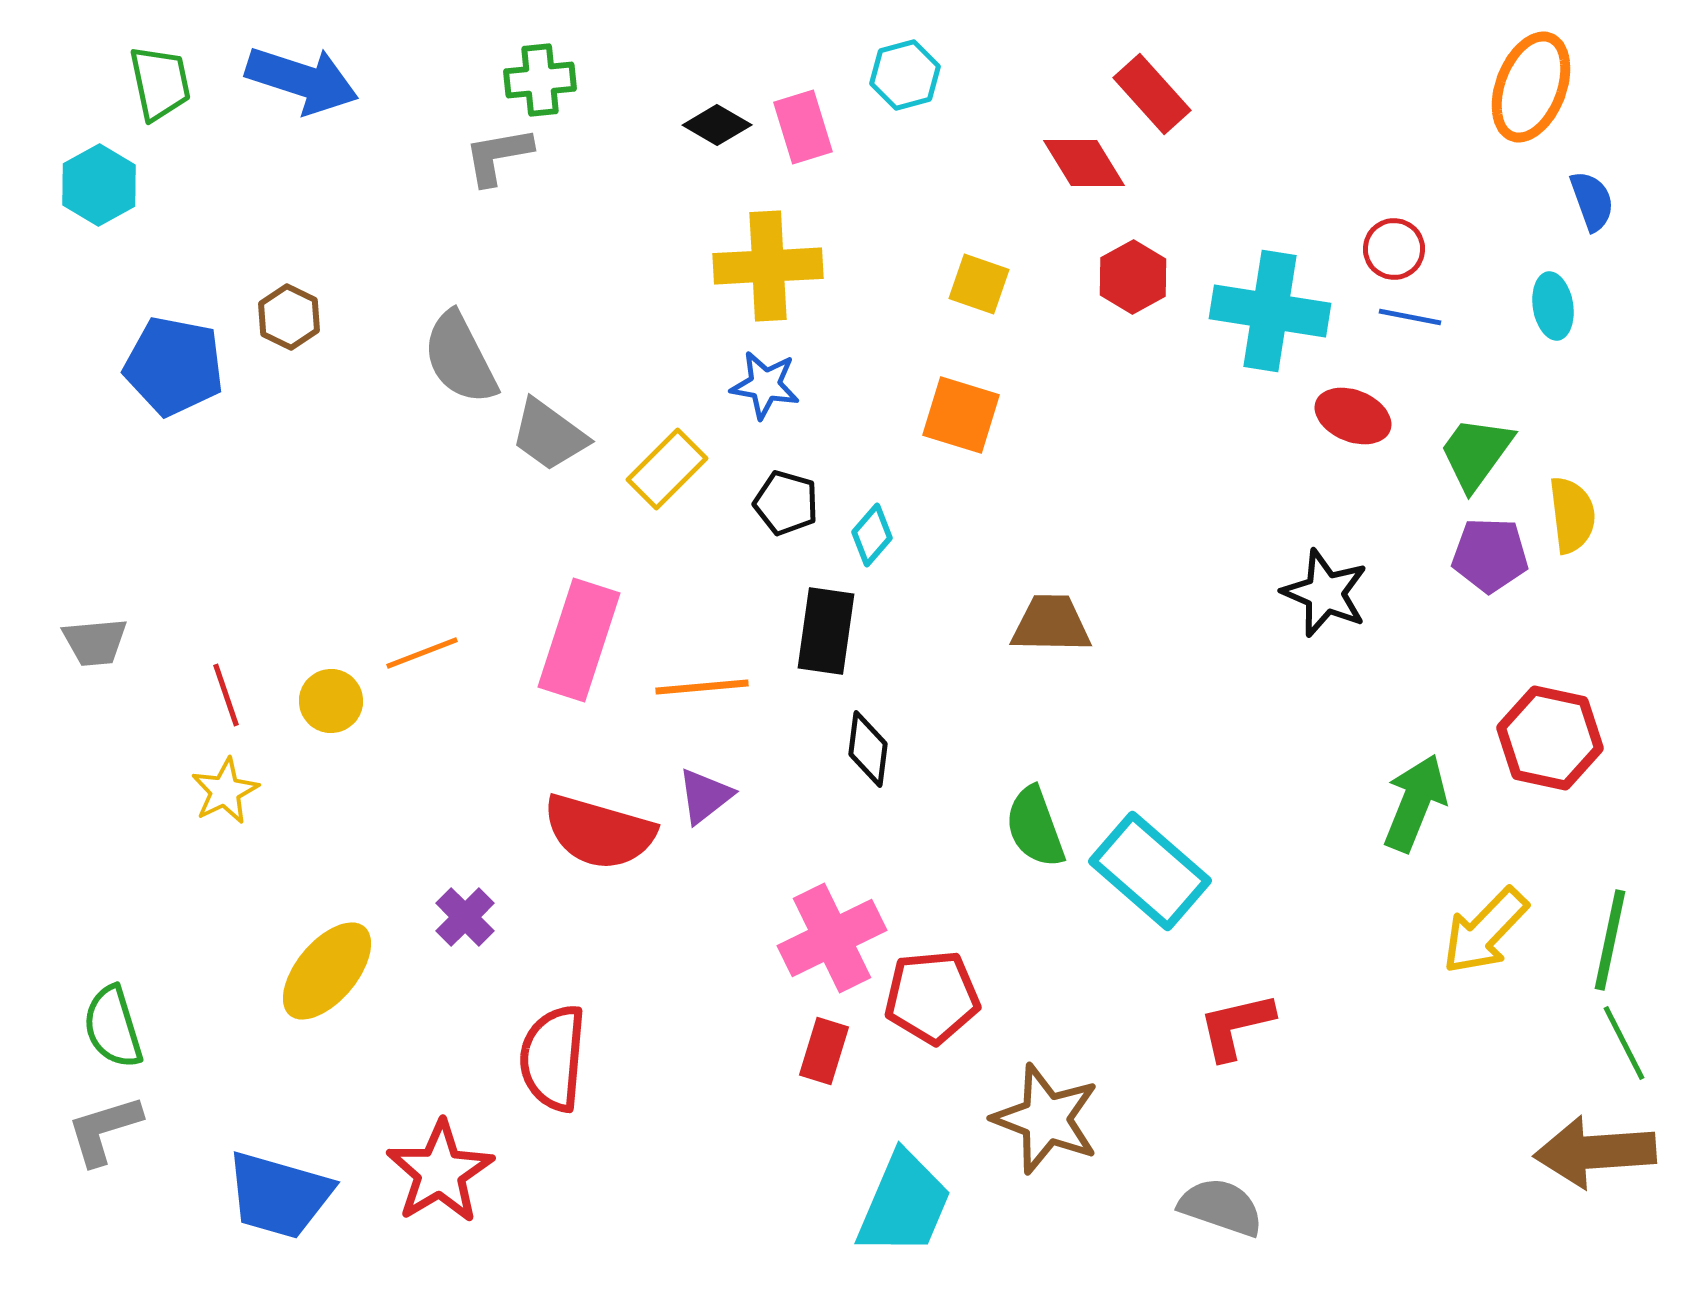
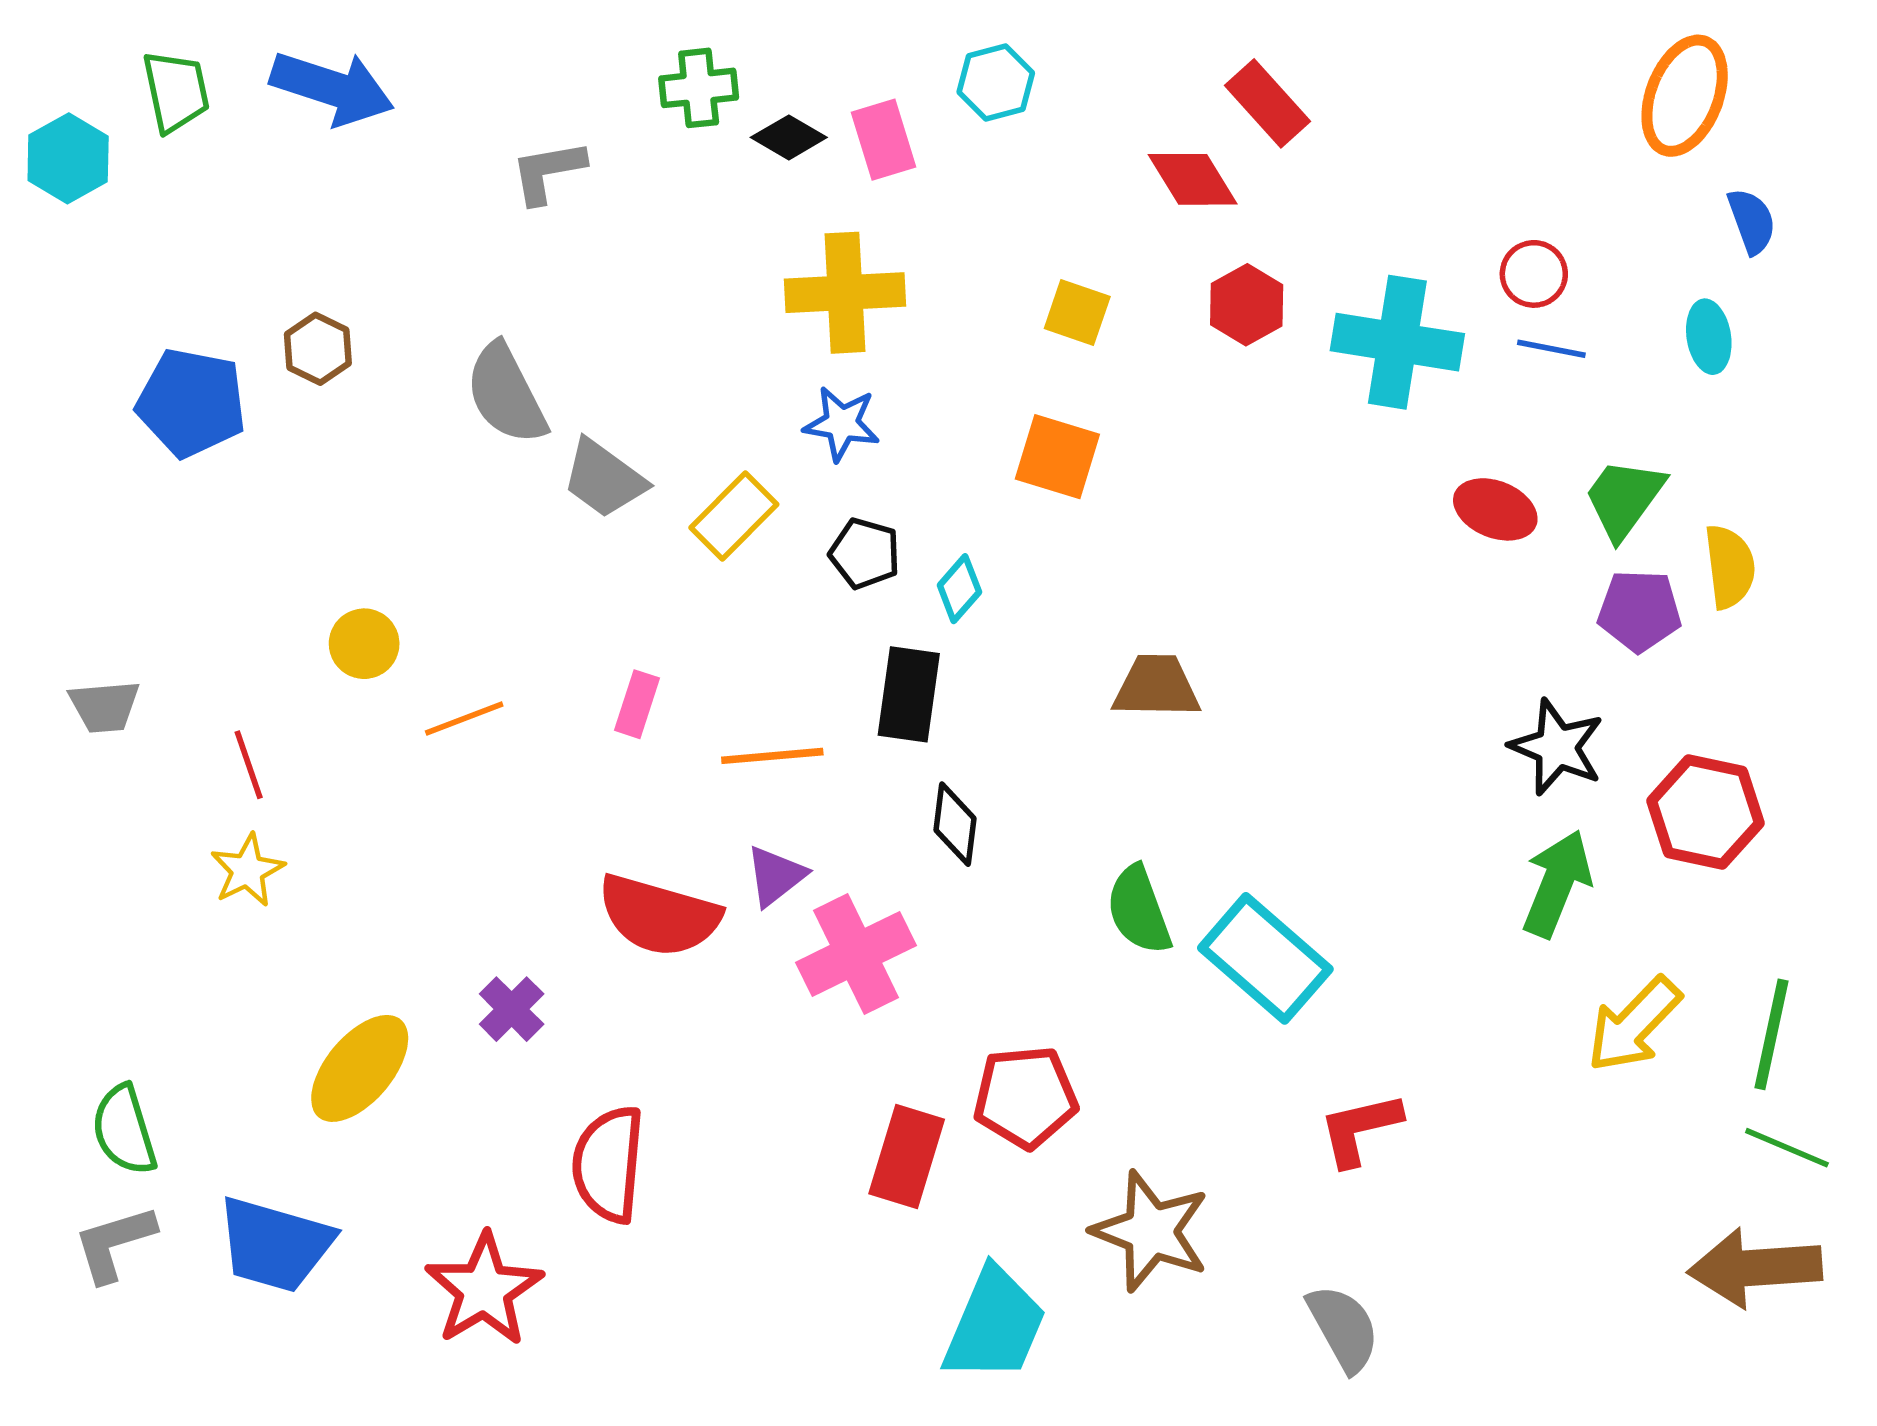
green cross: (540, 80) -> (699, 88), moved
cyan hexagon: (99, 185) -> (68, 158), moved
red ellipse: (1353, 416) -> (1495, 509), moved
black star: (1325, 593) -> (1557, 747), moved
pink rectangle: (579, 640) -> (637, 704), size x0.5
yellow circle: (331, 701) -> (364, 644), moved
pink cross: (832, 938) -> (856, 954), moved
green line: (1624, 1043) -> (1787, 1148), turned -40
red rectangle: (824, 1051) -> (907, 1156), size x1.4
blue trapezoid: (279, 1195) -> (275, 1244), moved
gray semicircle: (1221, 1207) -> (1343, 1328), turned 42

